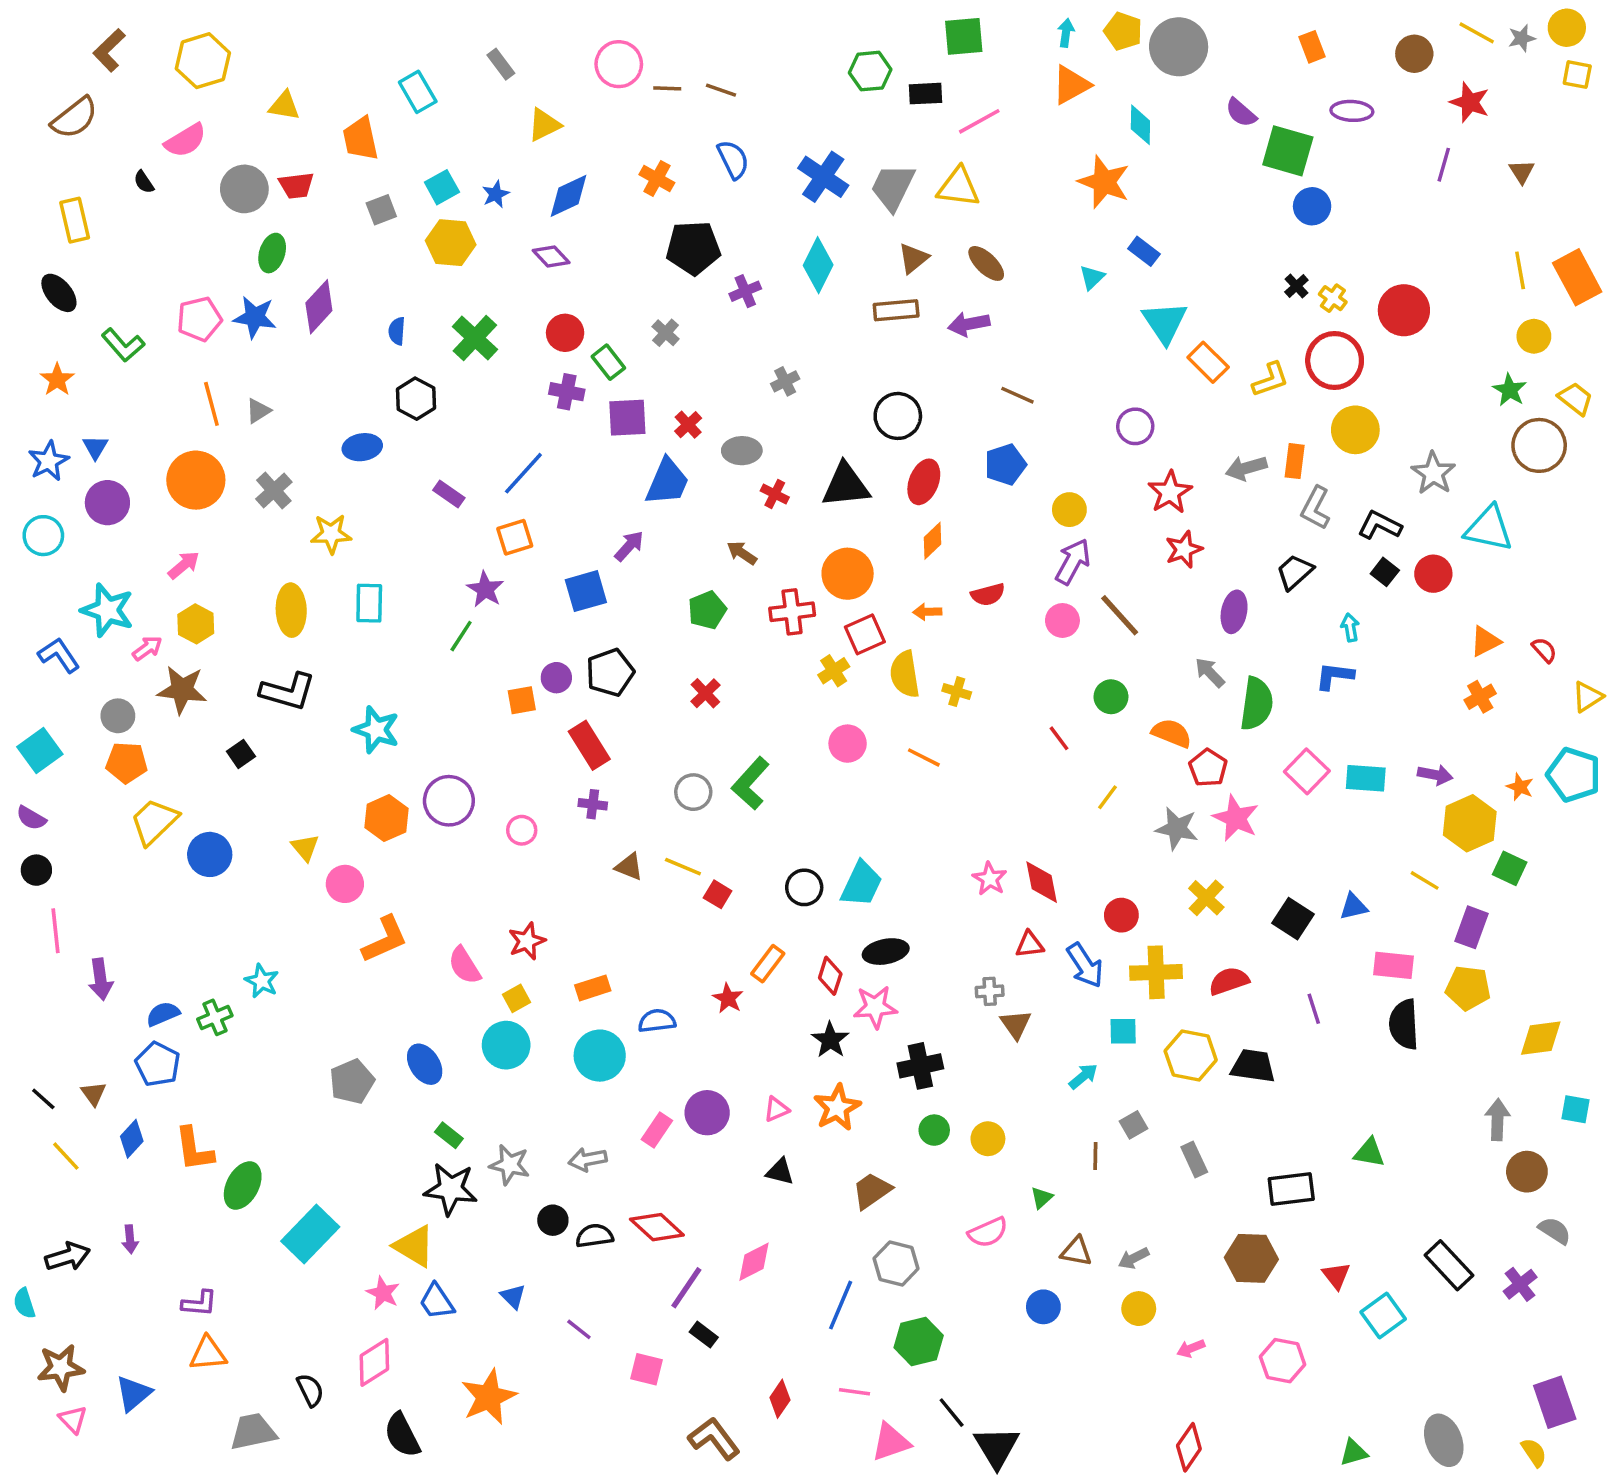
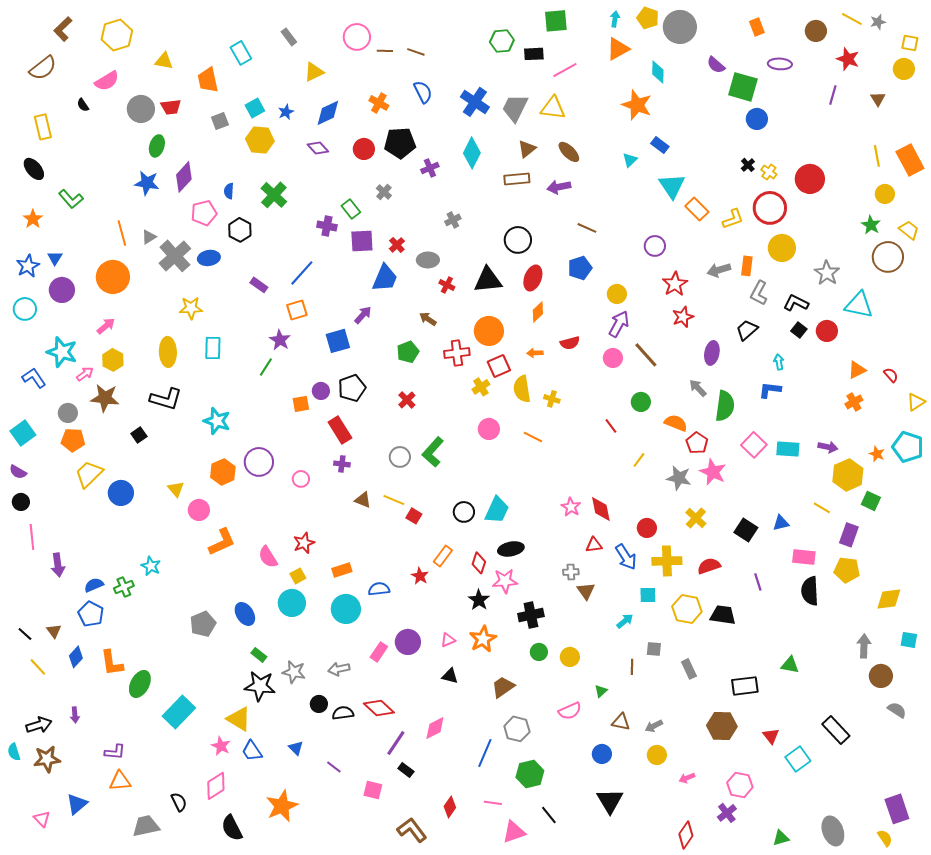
yellow circle: (1567, 28) -> (904, 69), moved
pink pentagon: (199, 319) -> (204, 213), moved
red circle: (565, 333) -> (364, 149), moved
gray cross: (274, 491) -> (175, 256), moved, size x1.5
gray square: (1134, 1125) -> (654, 649), turned 35
purple cross: (1520, 1284) -> (727, 813), moved
brown star: (61, 1367) -> (47, 759), moved
black triangle: (997, 1447) -> (610, 801), moved

